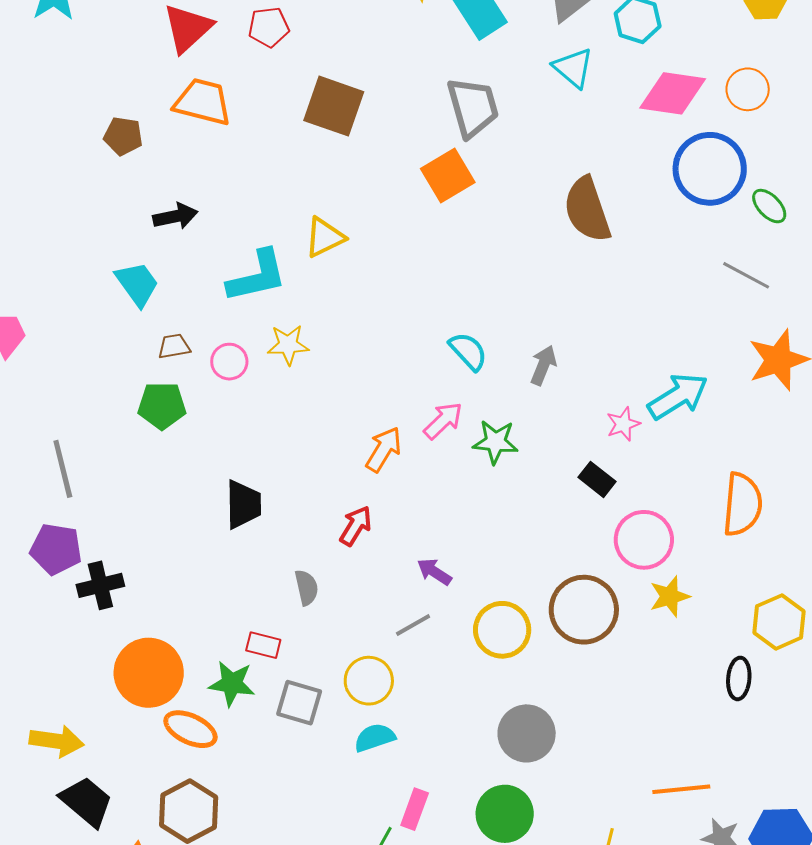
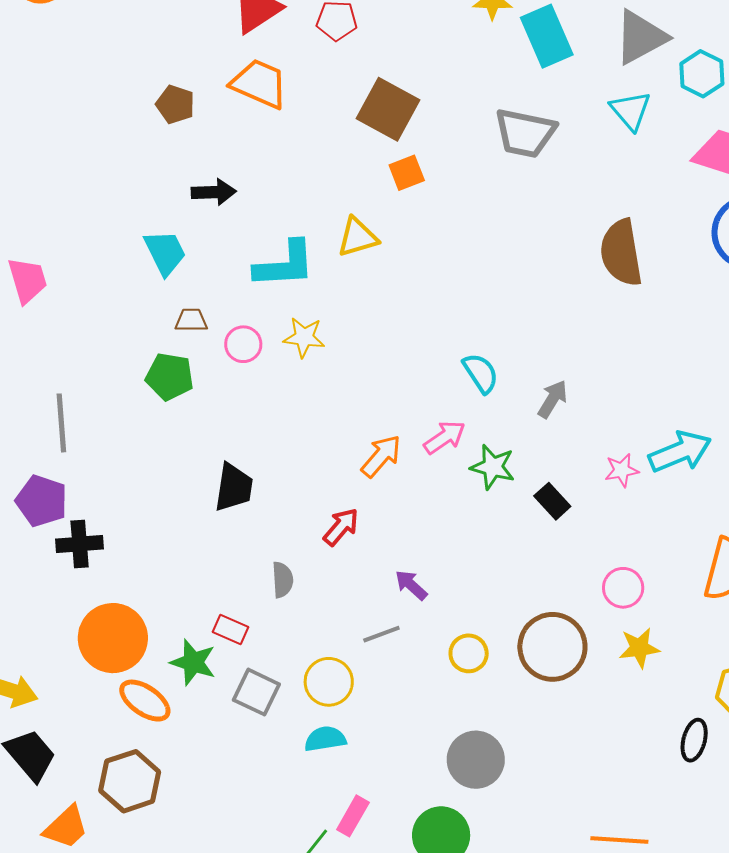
gray trapezoid: (473, 107) -> (525, 133), turned 108
orange square: (448, 176) -> (407, 173), moved, size x0.7
black rectangle: (597, 479) -> (552, 501), moved
pink circle: (644, 540) -> (623, 588), size x0.7
yellow circle: (502, 630) -> (469, 653), size x0.7

